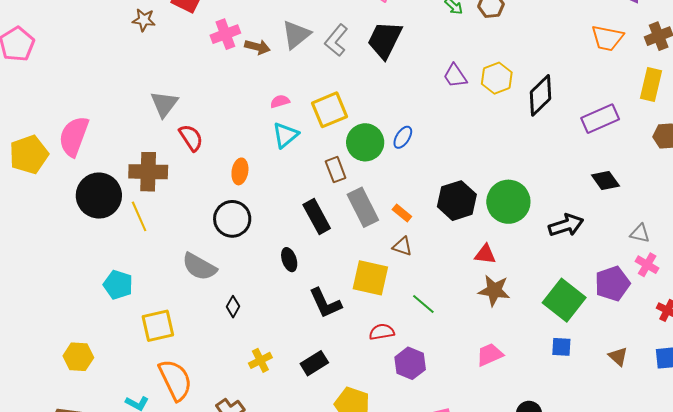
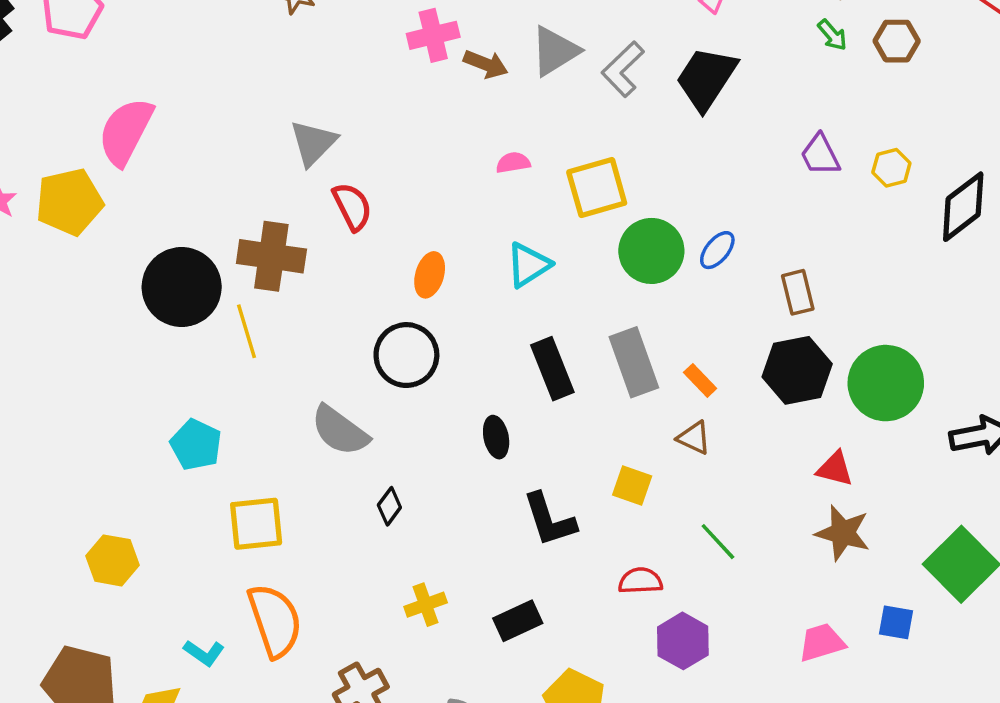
yellow hexagon: (497, 78) -> (891, 168), size x0.7
cyan triangle: (285, 135) -> (528, 265), moved
pink semicircle: (74, 136) -> (126, 132), moved
brown rectangle: (336, 170) -> (798, 292), moved
yellow square: (370, 278) -> (632, 485), size x0.6
blue square: (561, 347) -> (896, 622), moved

